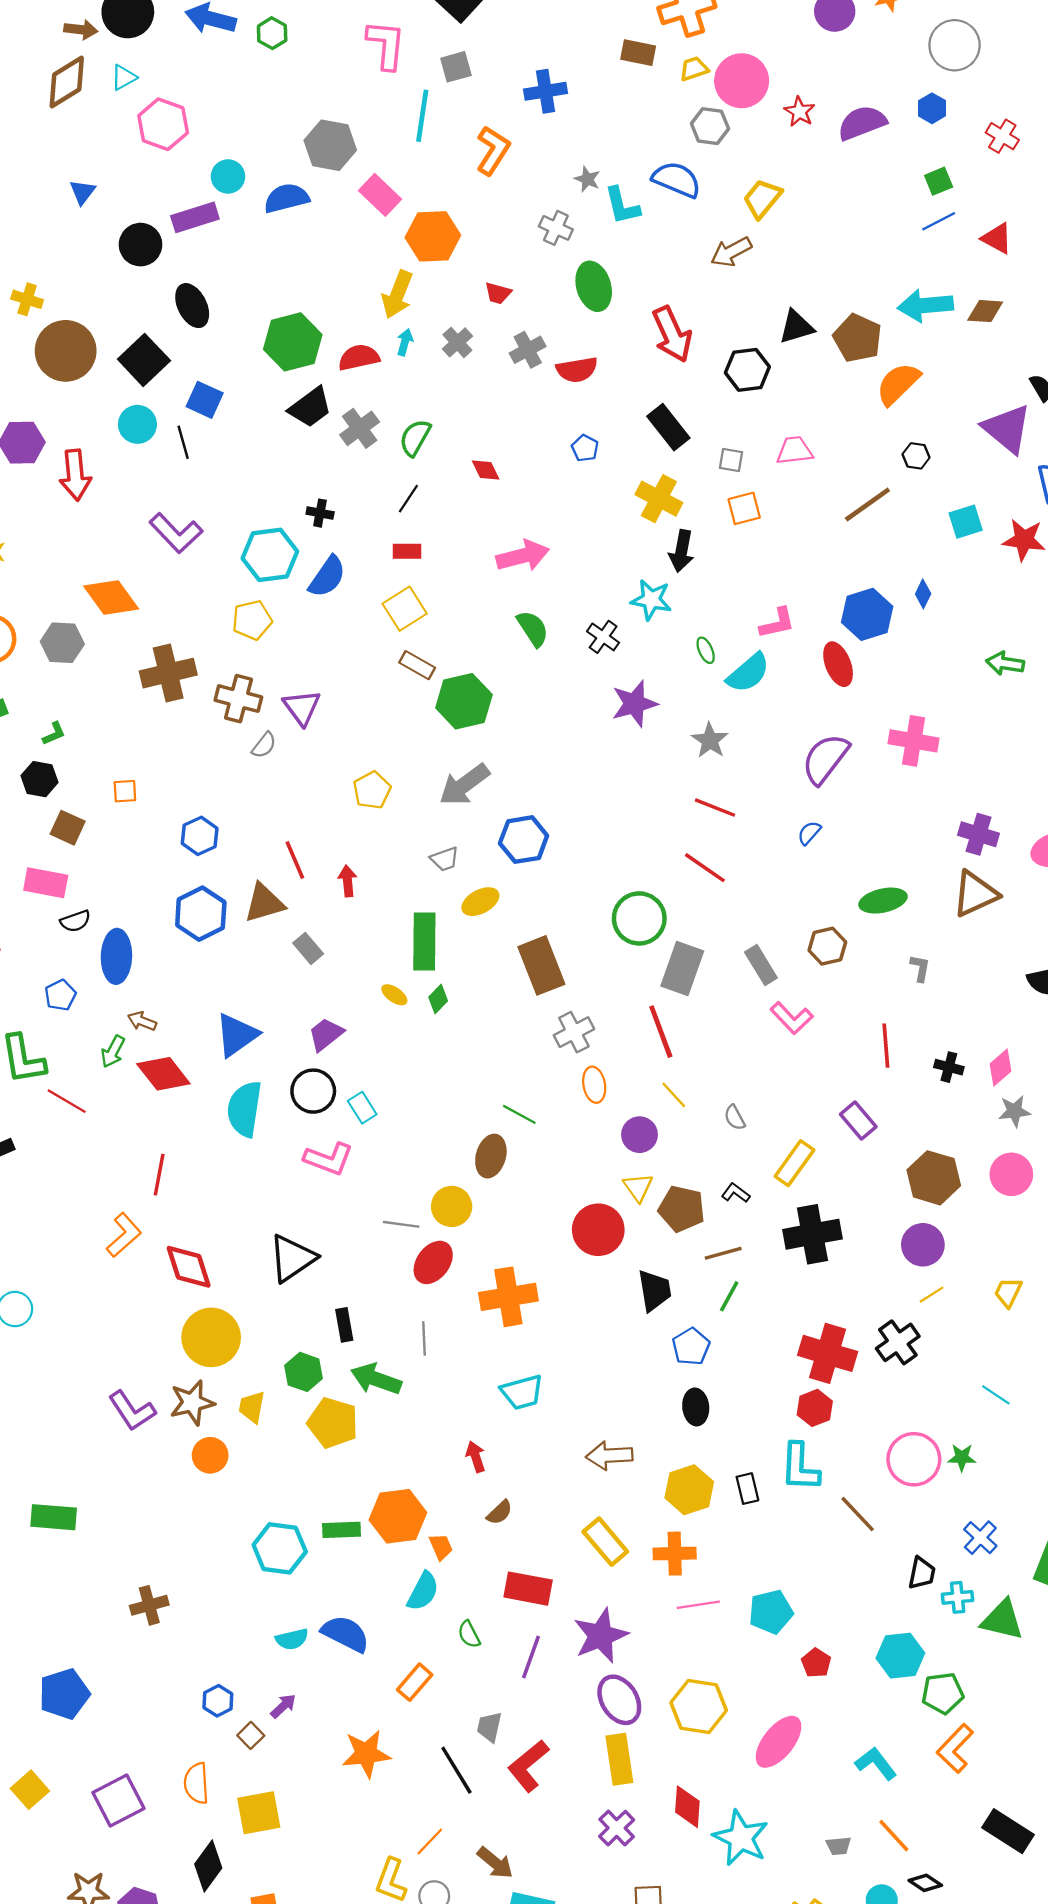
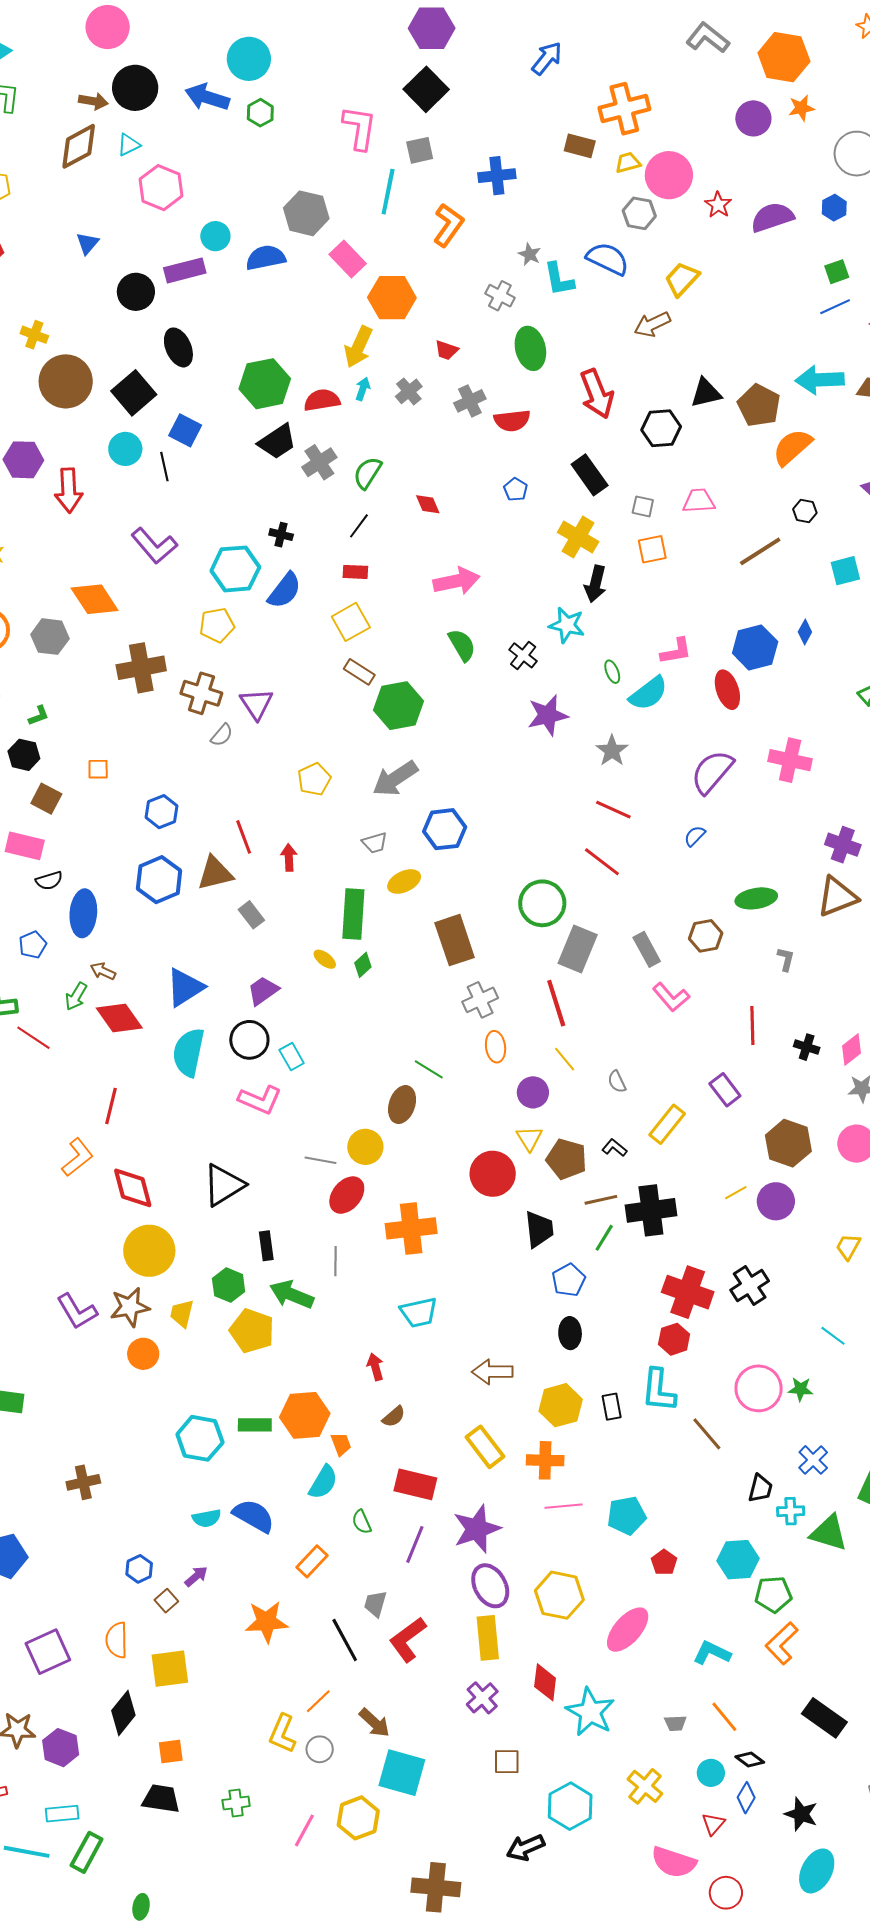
black cross: (812, 1234) -> (651, 1210), moved
yellow line: (932, 1295) -> (736, 1193), moved
cyan L-shape: (876, 1763) -> (712, 1653), turned -30

